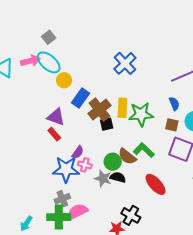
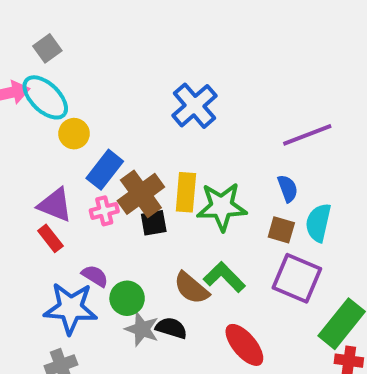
purple semicircle: (78, 152) -> (95, 276), turned -96
green circle: (113, 162) -> (127, 298), moved
pink cross: (85, 165) -> (104, 211), moved, turned -32

